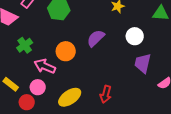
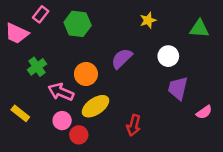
pink circle: (38, 87) -> (62, 121), moved
yellow ellipse: (70, 97) -> (95, 106), moved
red circle: (27, 102) -> (79, 135), moved

